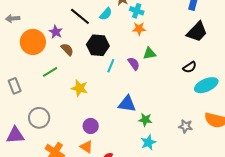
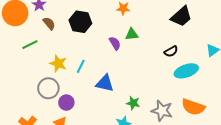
cyan line: (111, 66) -> (81, 66), moved
gray circle: (39, 118) -> (48, 88), moved
green star: (145, 120) -> (133, 103), moved
gray star: (186, 126) -> (162, 111), size x1.5

